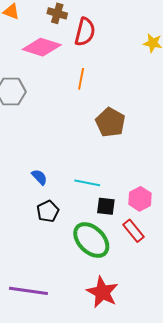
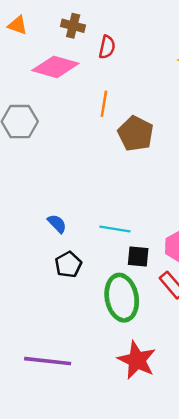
red semicircle: (85, 32) -> (107, 47), size x0.7
brown pentagon: (110, 122) -> (136, 134), moved
green ellipse: (91, 240) -> (122, 298), turned 36

